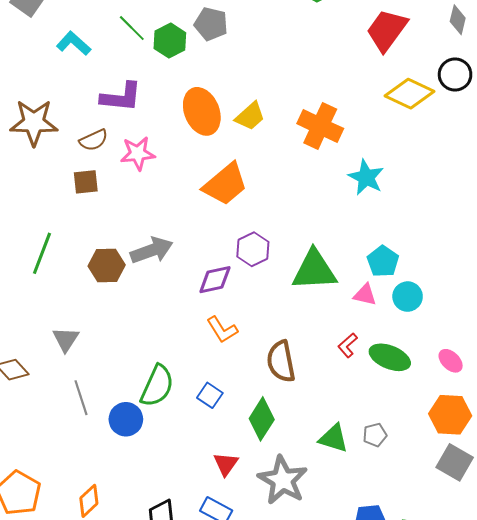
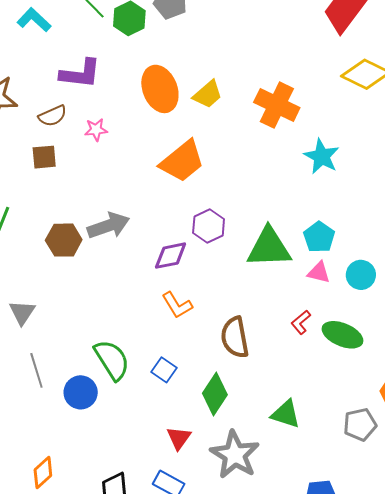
pink star: (138, 153) -> (96, 130), size x0.7
cyan pentagon: (383, 261) -> (319, 237), moved
green semicircle: (157, 386) -> (112, 360), turned -57
gray pentagon: (375, 435) -> (360, 425), moved, size x1.4

